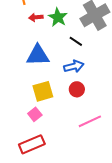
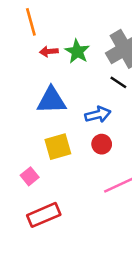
black line: (76, 41) -> (118, 82), moved
pink square: (35, 114) -> (30, 176), moved

